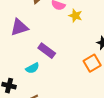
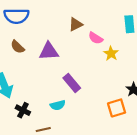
cyan semicircle: (32, 68) -> (58, 105), moved

